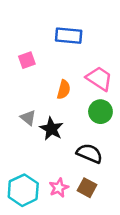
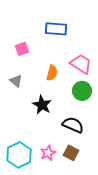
gray triangle: (28, 118) -> (16, 81), moved

